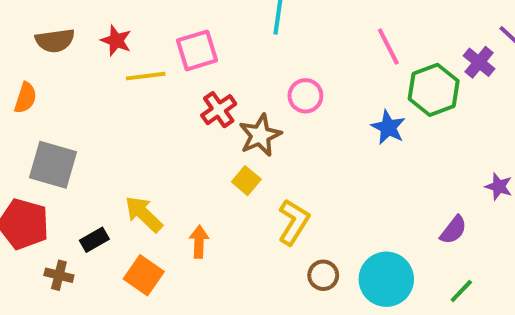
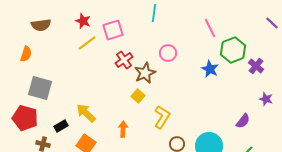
red star: (116, 41) -> (83, 21), moved
purple cross: (479, 62) -> (256, 66), moved
yellow line: (146, 76) -> (87, 43), turned -30
orange arrow: (199, 242) -> (123, 129), moved

